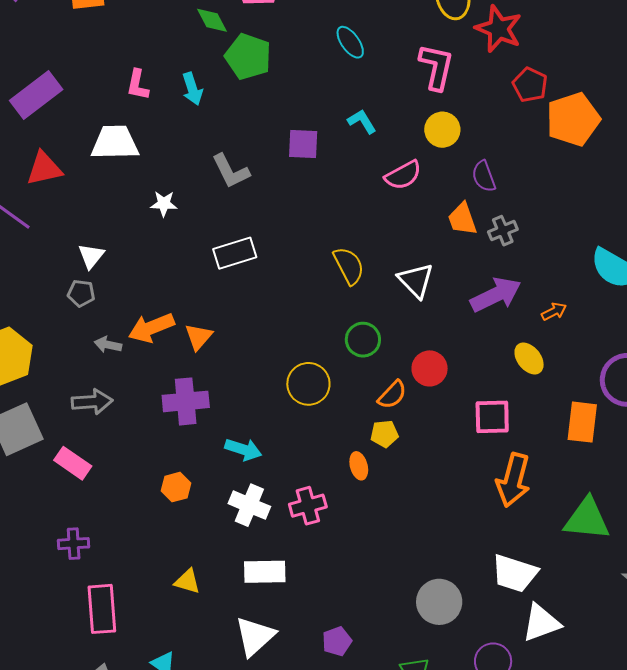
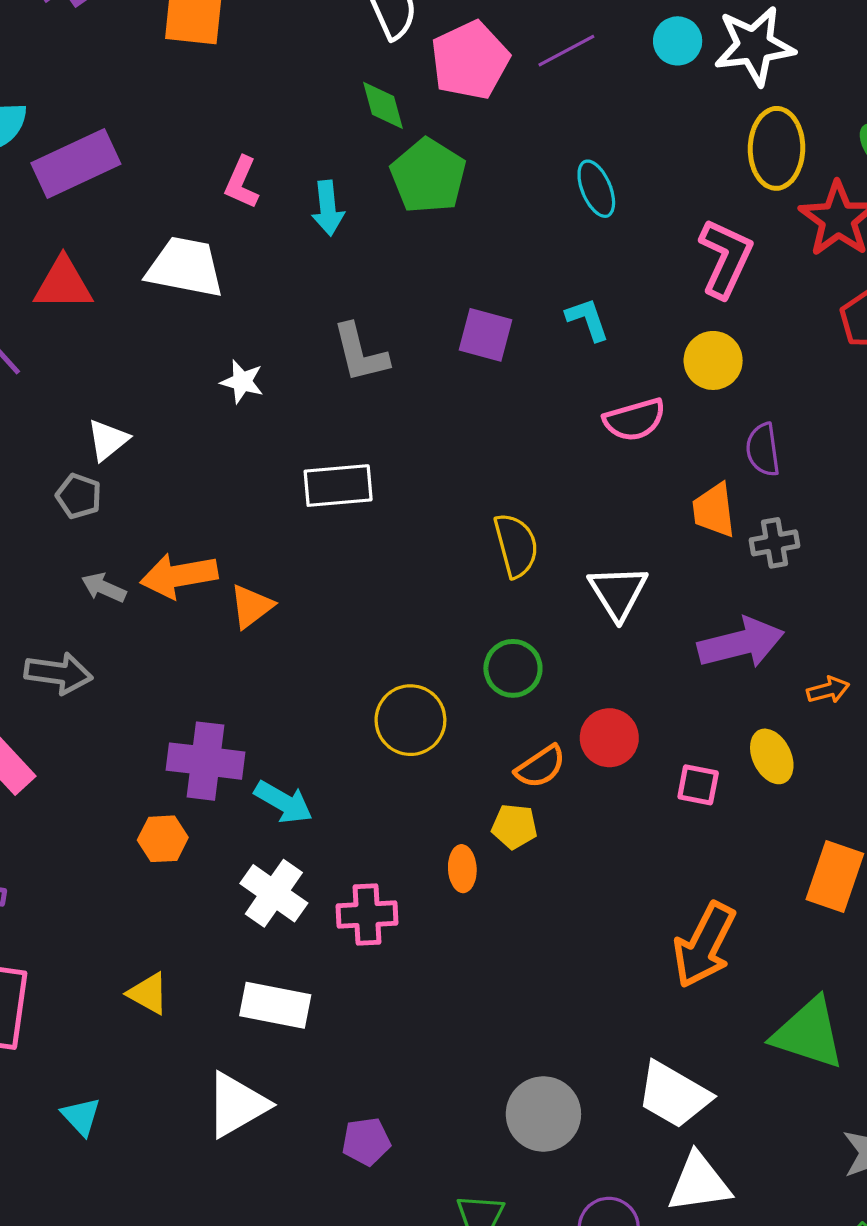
purple cross: (186, 401) -> (206, 761), moved
pink square: (492, 417) -> (698, 785), moved, size x0.7

